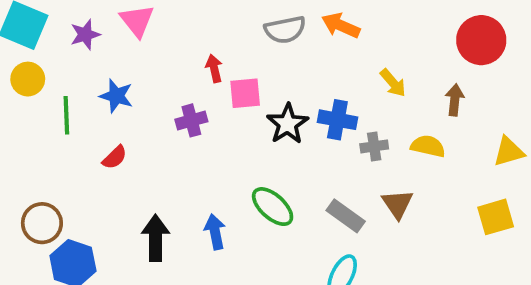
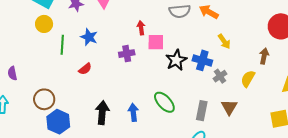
yellow arrow: (393, 83) -> (224, 41), moved
gray cross: (374, 146) -> (220, 76), turned -32
yellow semicircle: (428, 146) -> (248, 79), turned -78
gray rectangle: (346, 216) -> (202, 111), turned 60

